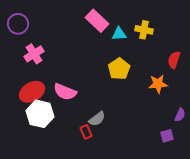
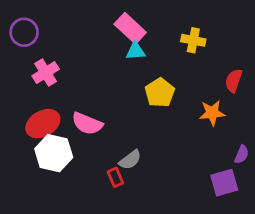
cyan triangle: (119, 34) -> (136, 51), moved
purple square: (167, 136) -> (224, 183), size x1.5

